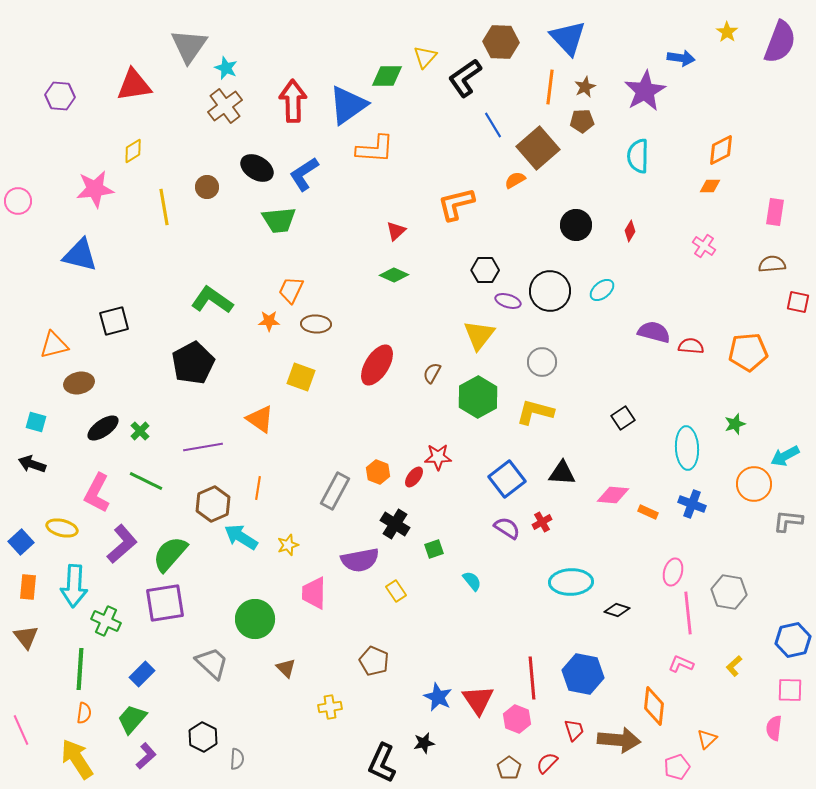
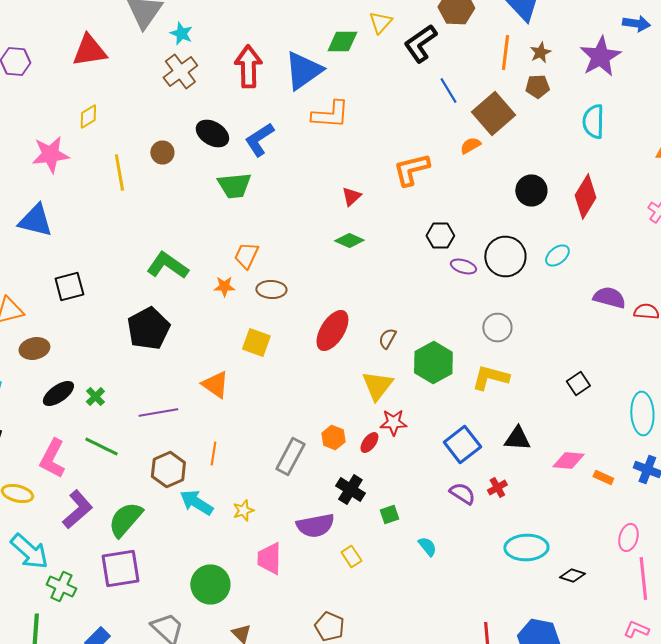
red diamond: (630, 231) -> (585, 196), size x2.0
yellow triangle: (479, 335) -> (377, 386), moved
cyan arrow: (74, 586) -> (29, 552), turned -51

